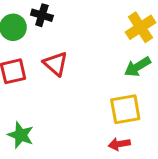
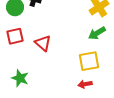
red triangle: (56, 64) -> (43, 43), moved

